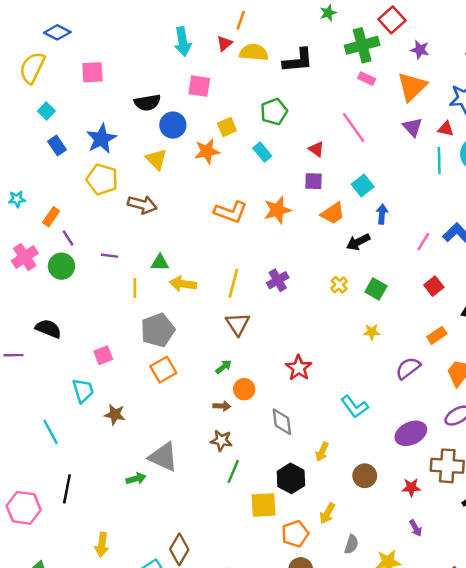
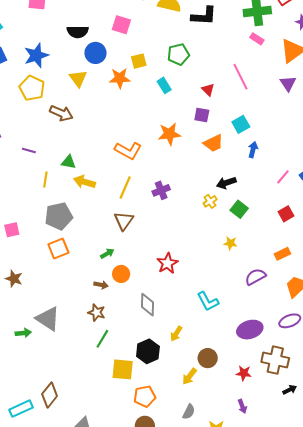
orange L-shape: (231, 212) -> (128, 150), moved
black arrow: (358, 242) -> (226, 183), moved
yellow arrow: (327, 513) -> (189, 376), moved

